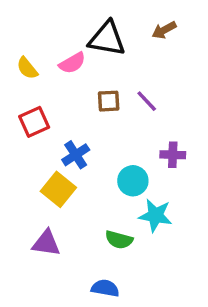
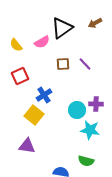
black triangle: (107, 39) -> (62, 28), turned -45
purple cross: (173, 155) -> (96, 104), moved
green semicircle: (119, 240) -> (86, 161), moved

